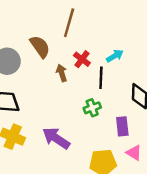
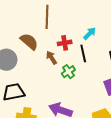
red cross: (82, 59) -> (65, 43), turned -32
green cross: (92, 108) -> (68, 72), moved

